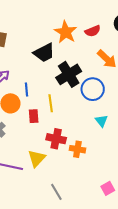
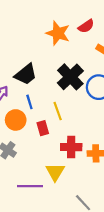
black trapezoid: (44, 53) -> (26, 74), moved

